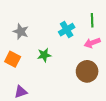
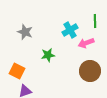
pink arrow: (92, 43) -> (86, 43), moved
orange square: (13, 59) -> (17, 71), moved

